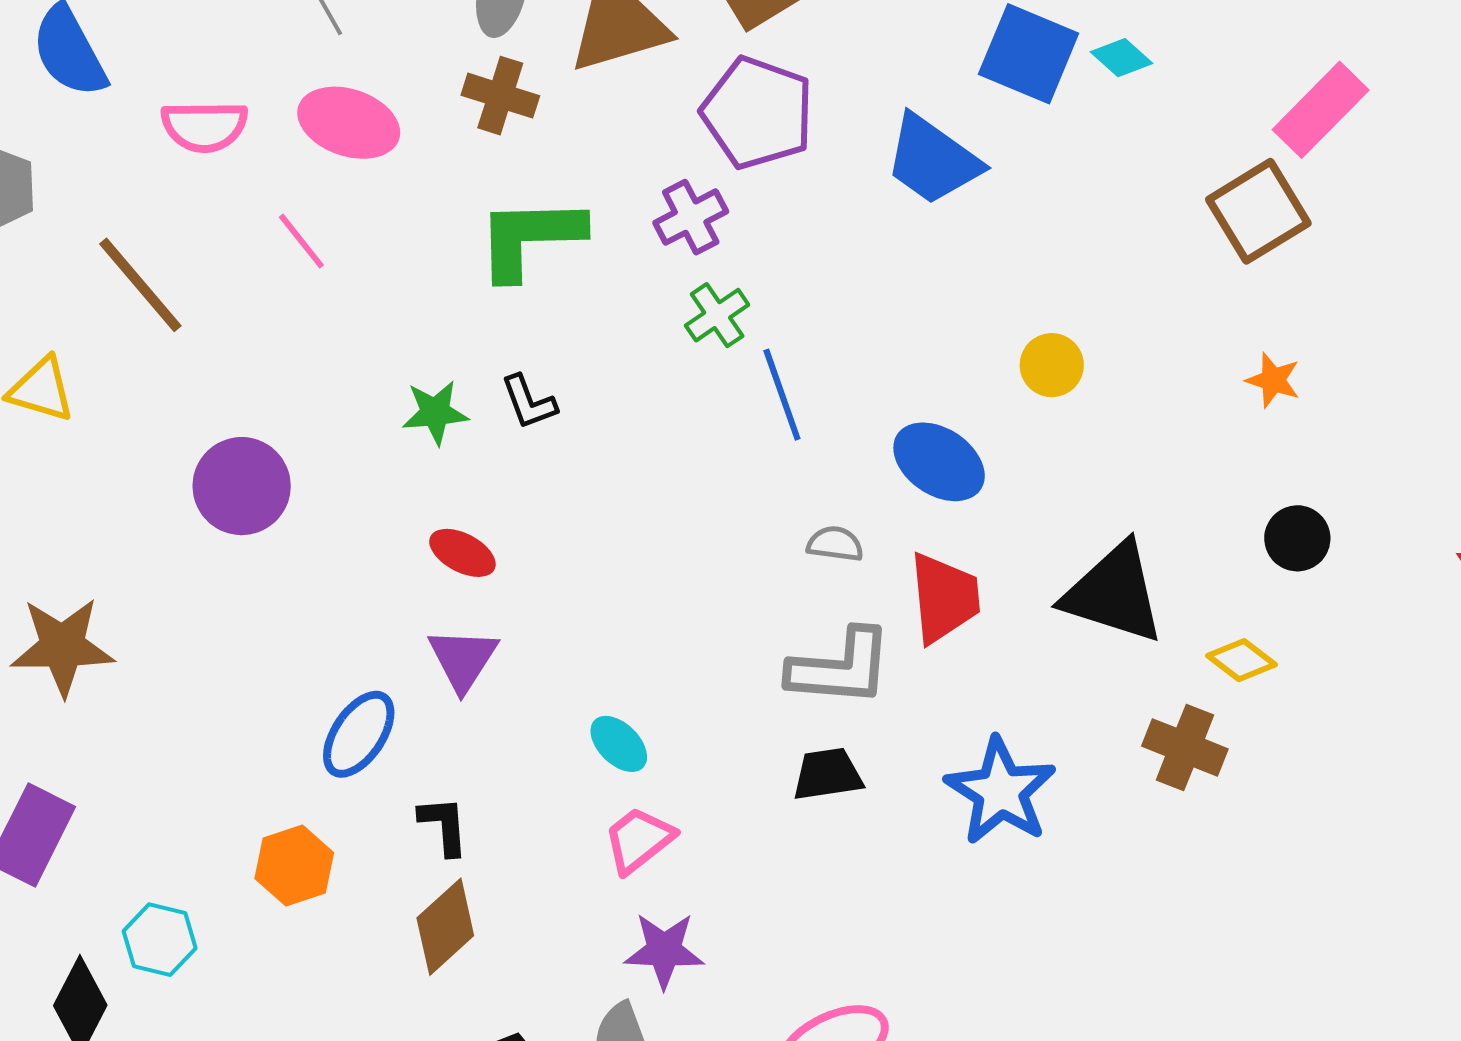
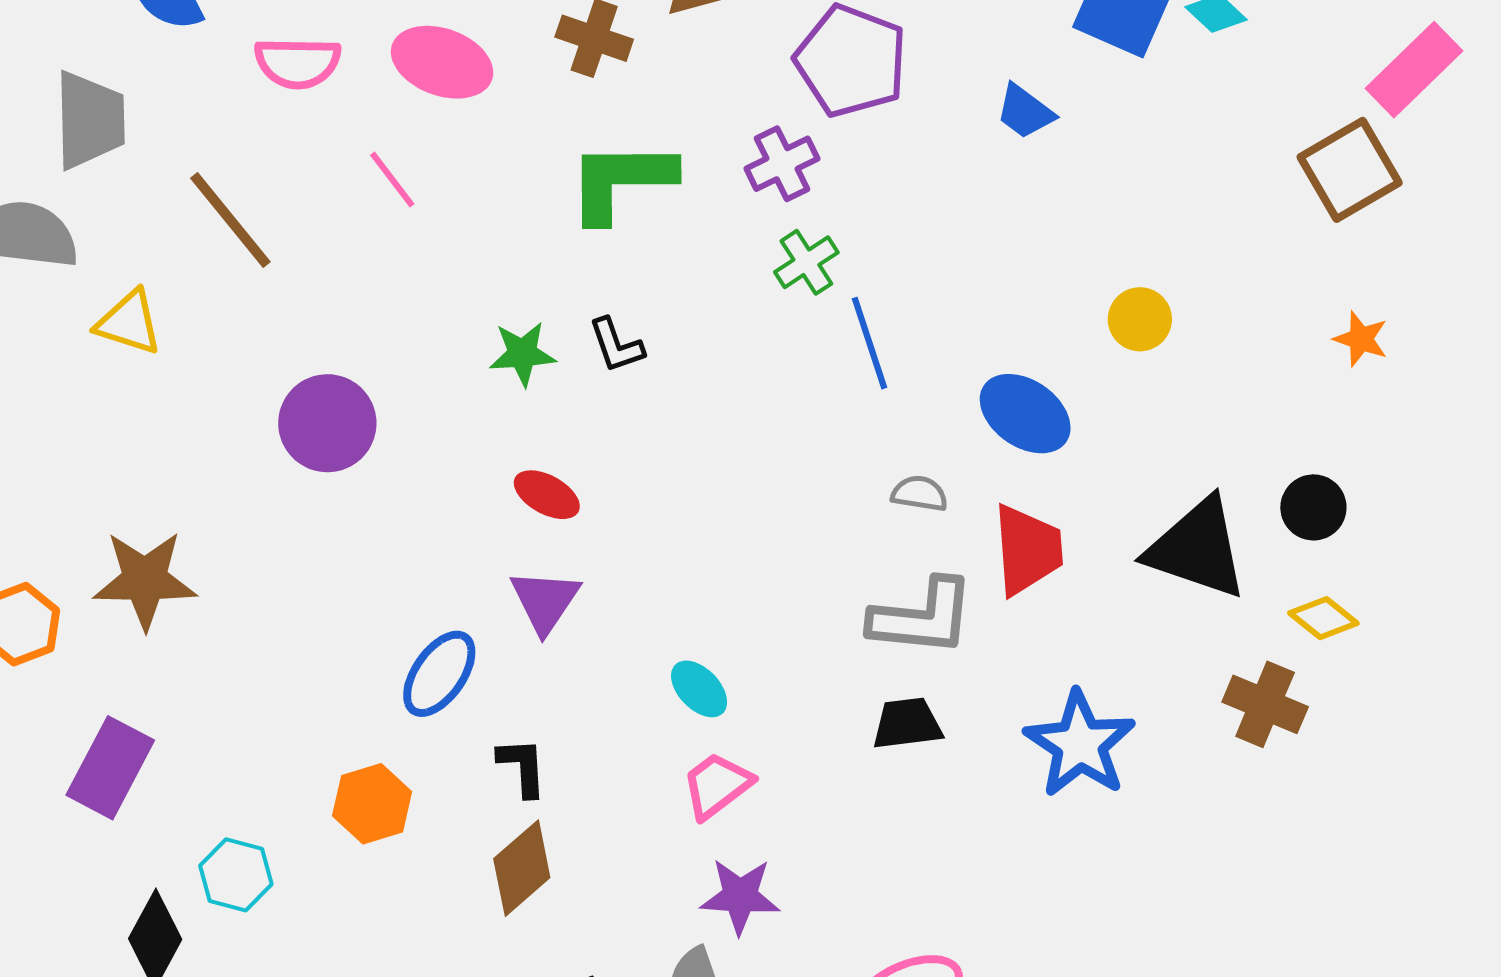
blue trapezoid: (933, 160) -> (1025, 112), size x0.6
black circle: (1297, 538) -> (1313, 507), moved

